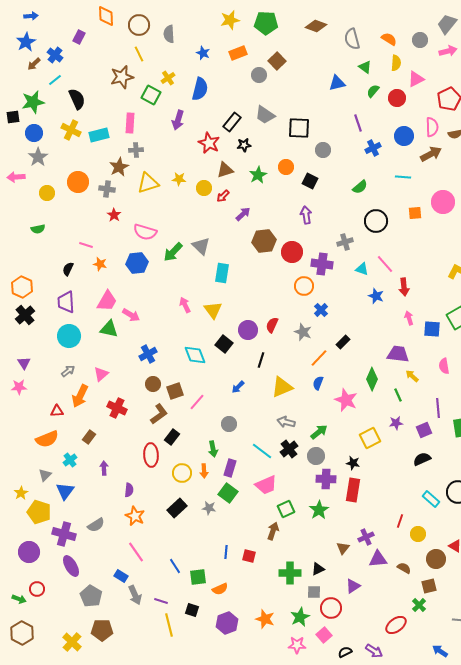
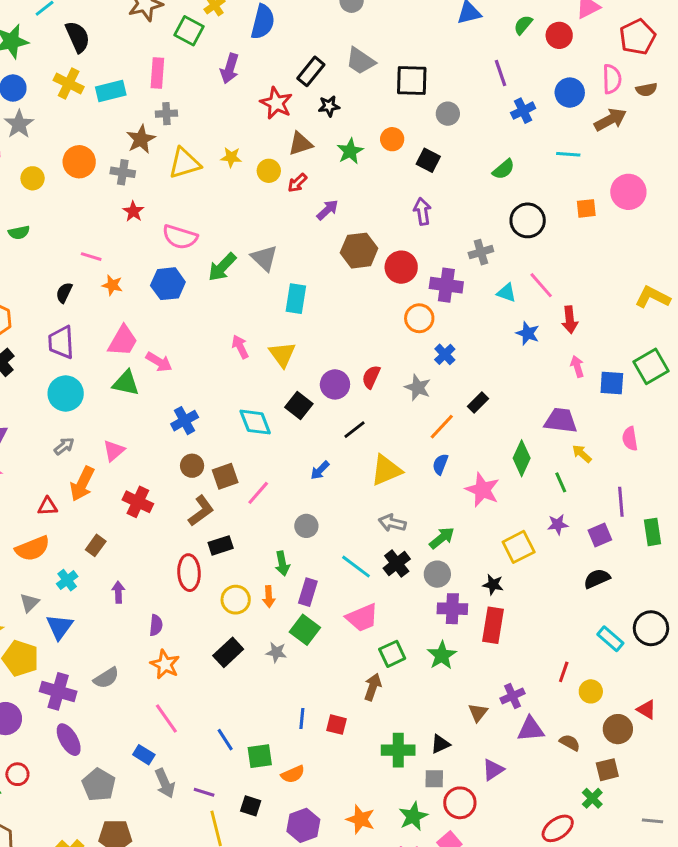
black line: (261, 360) -> (355, 430), turned 35
black rectangle: (172, 437) -> (221, 545), turned 35

